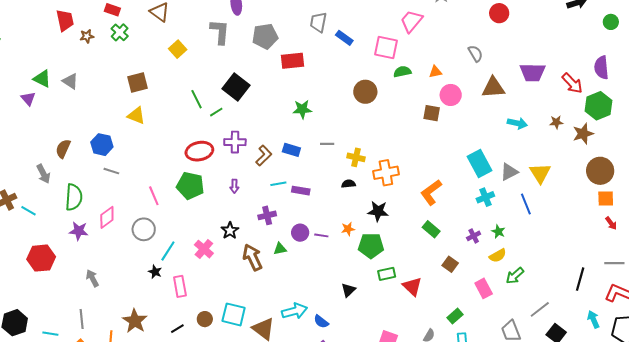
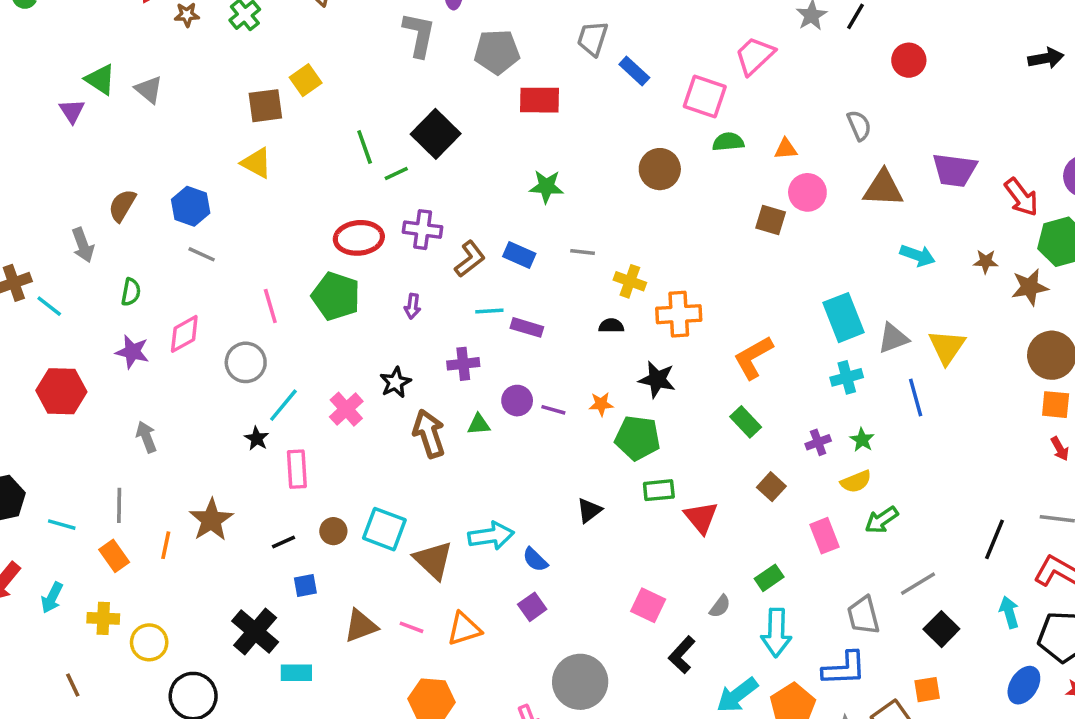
yellow square: (178, 49) -> (306, 80), moved
green semicircle: (74, 197) -> (131, 292), size x0.6

